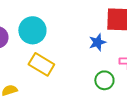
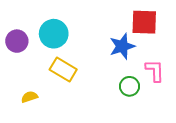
blue star: (97, 42) -> (122, 46), size x1.4

